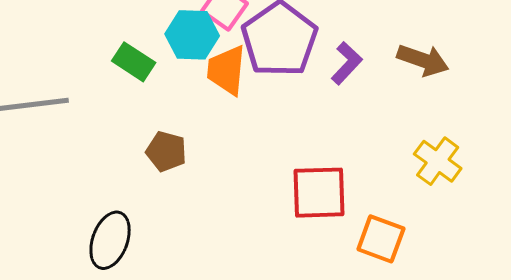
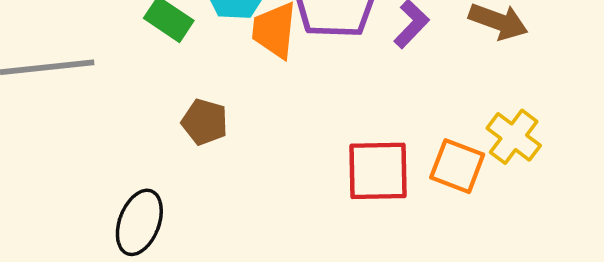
orange square: (381, 239) -> (457, 166), moved

